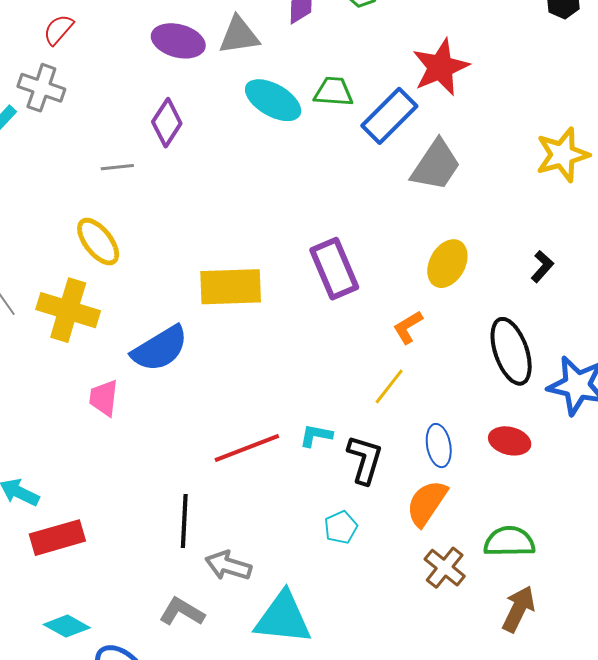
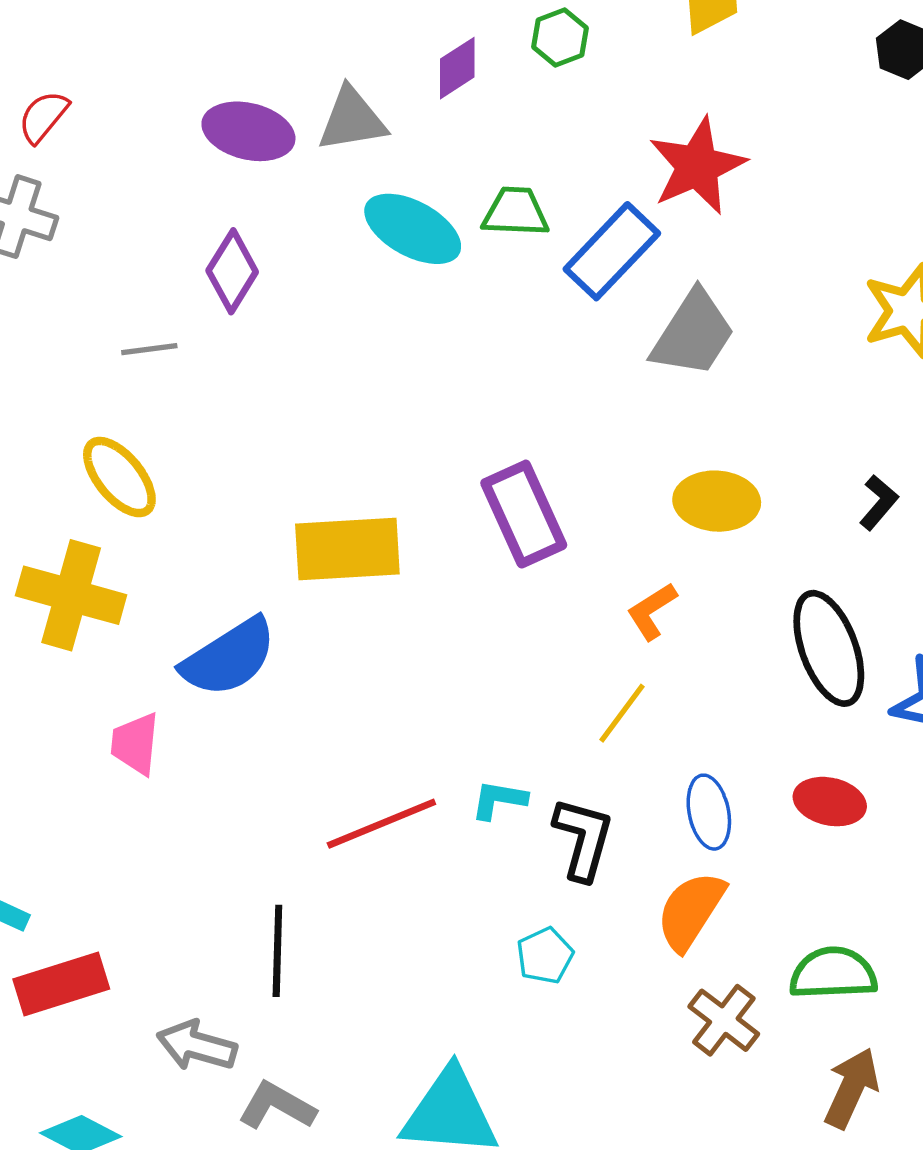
yellow ellipse: (447, 264) -> (717, 501), turned 66
gray arrow: (228, 566) -> (197, 1046), moved

